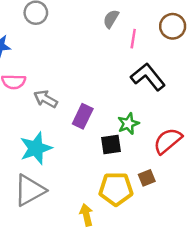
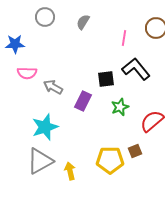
gray semicircle: (111, 19) -> (83, 22), moved
black square: (111, 145) -> (106, 79), moved
yellow arrow: (86, 215) -> (70, 171), moved

